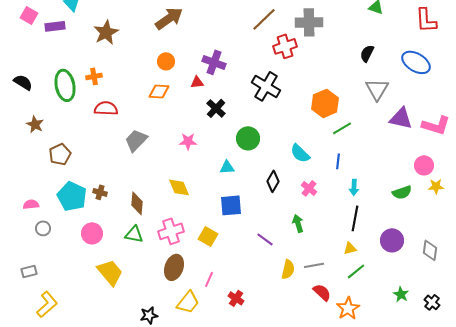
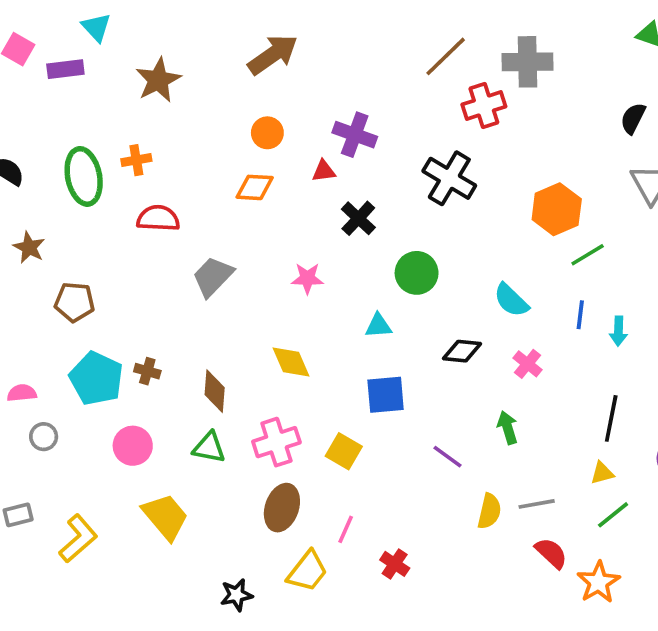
brown pentagon: (60, 154) -> (75, 302), turned 30
black diamond: (273, 181) -> (462, 351), turned 65
cyan arrow: (354, 187) -> (618, 331), moved
yellow L-shape: (47, 304) -> (78, 539), moved

